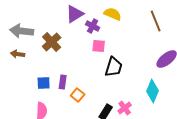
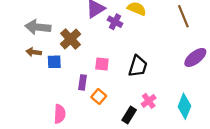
pink square: (99, 46) -> (102, 64), moved
blue square: (44, 83) -> (54, 62), moved
cyan diamond: (153, 91) -> (184, 106), moved
pink cross: (125, 108) -> (149, 101), moved

